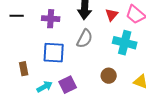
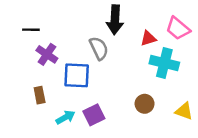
red triangle: (112, 15) -> (148, 38), moved, turned 32
purple cross: (51, 19) -> (47, 54), moved, turned 30
gray semicircle: (85, 39) -> (99, 48), moved, turned -54

